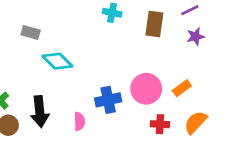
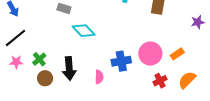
purple star: (196, 37) -> (198, 22), moved
red cross: (160, 124) -> (160, 81), turned -32

